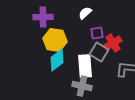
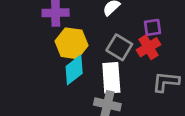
purple square: (97, 33) -> (152, 27), moved
gray square: (99, 52) -> (119, 47), moved

